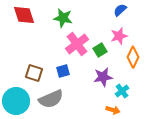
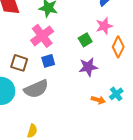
pink cross: (77, 44) -> (42, 36), moved
cyan cross: (122, 91) -> (116, 94), moved

